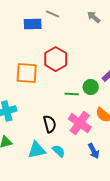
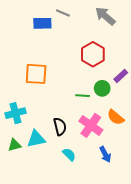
gray arrow: (94, 17) -> (105, 16), size x1.5
red hexagon: (56, 59) -> (93, 54), moved
cyan triangle: (37, 150) -> (36, 139), moved

